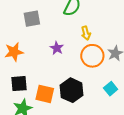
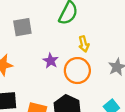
orange circle: (92, 56) -> (77, 71), moved

